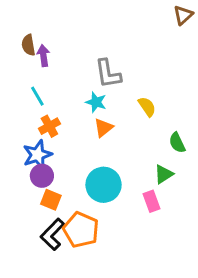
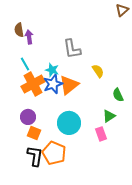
cyan star: (96, 102) -> (52, 70), moved
orange cross: (49, 126) -> (33, 84), size x1.6
orange triangle: (104, 128) -> (69, 85), size x1.5
blue star: (37, 155) -> (53, 84), moved
black L-shape: (52, 234) -> (35, 156), turned 145

